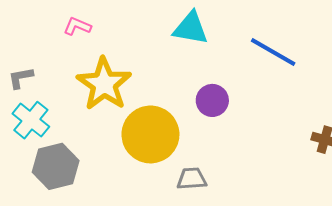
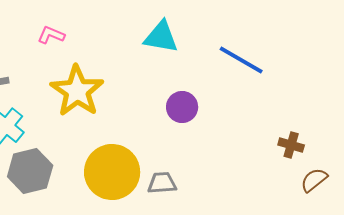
yellow circle: (150, 134) -> (112, 172), moved

